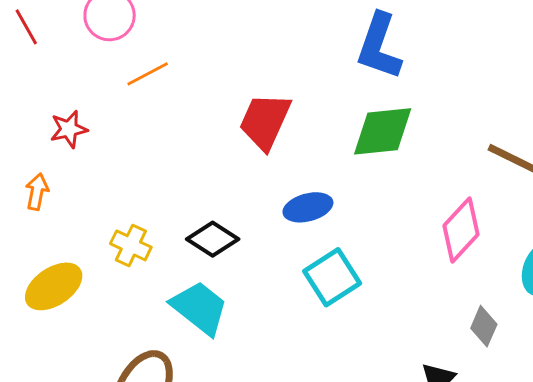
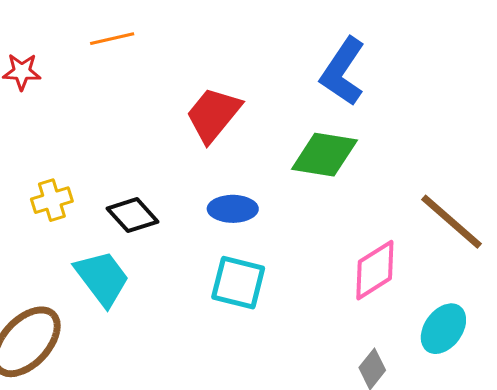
yellow cross: (131, 245) -> (52, 200), turned 33
cyan square: (332, 277) -> (238, 283), turned 32

